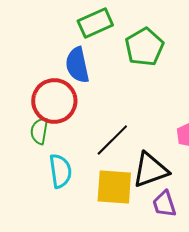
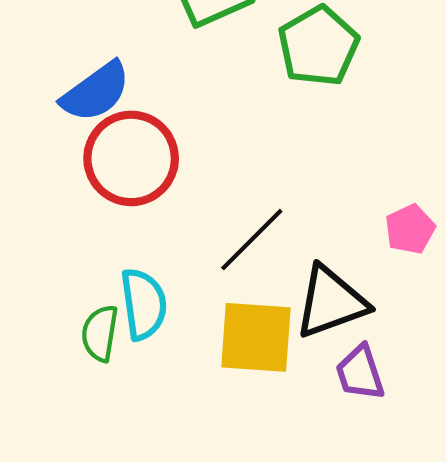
blue semicircle: (77, 65) -> (96, 92), moved, turned -114
green semicircle: (39, 131) -> (100, 333), moved

